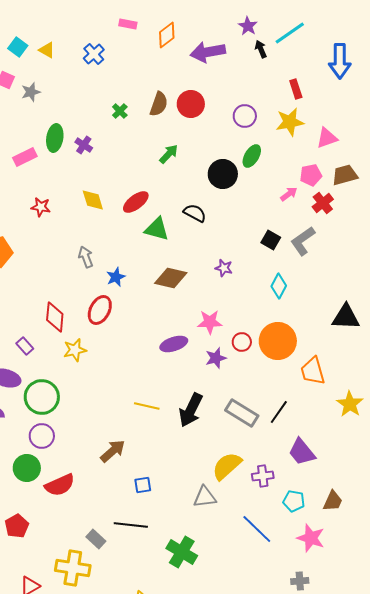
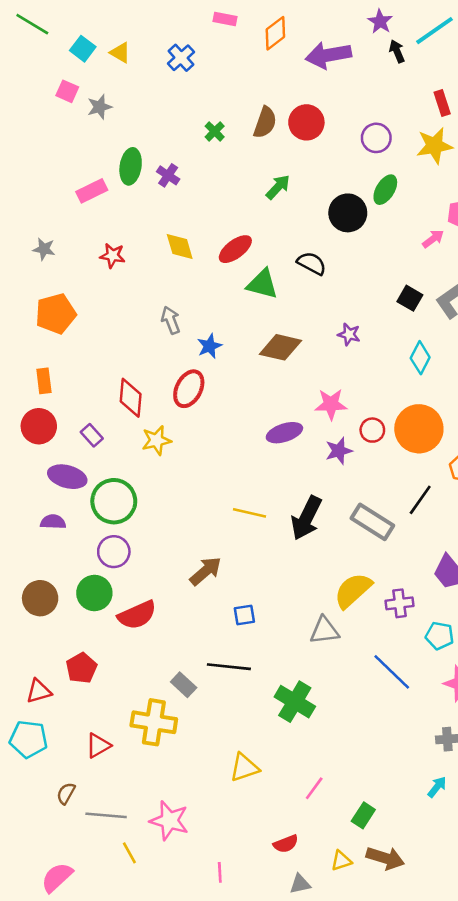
black line: (279, 412) -> (420, 500), moved

